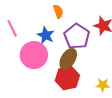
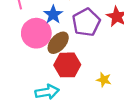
brown ellipse: (68, 59) -> (58, 43), moved

